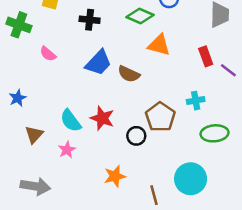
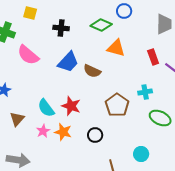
pink semicircle: (48, 54) -> (28, 55), size x1.6
green ellipse: (215, 133) -> (160, 118), turned 30
black circle: (136, 136) -> (95, 135), moved
orange star: (115, 176) -> (63, 132), moved, turned 30
cyan circle: (191, 179) -> (141, 154), size x0.6

